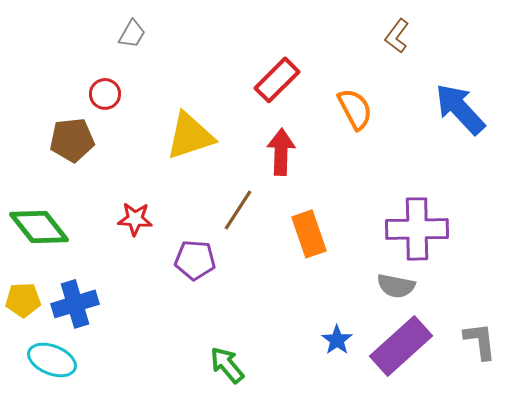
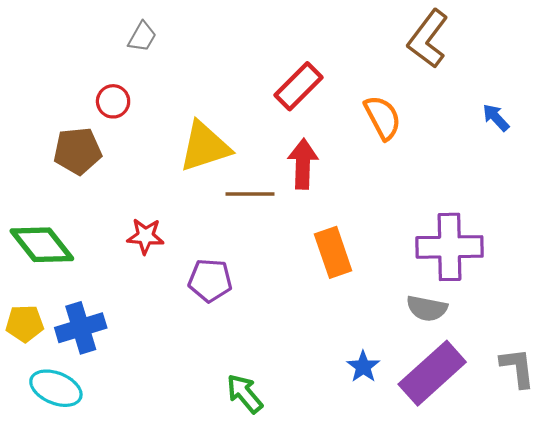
brown L-shape: (397, 36) -> (428, 39), size x1.6
blue arrow: (460, 109) -> (496, 118), size x0.5
brown line: (238, 210) -> (250, 194), moved, turned 57

